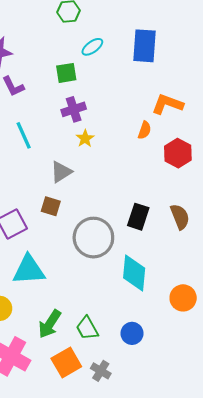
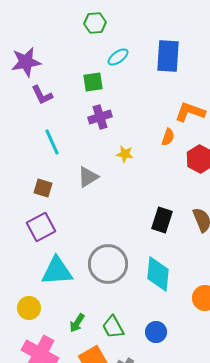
yellow star: (85, 139) -> (125, 154), moved, turned -30
brown square: (51, 206) -> (43, 188), moved
gray circle: (93, 238) -> (108, 264), moved
green arrow: (50, 324) -> (77, 323), size x0.7

